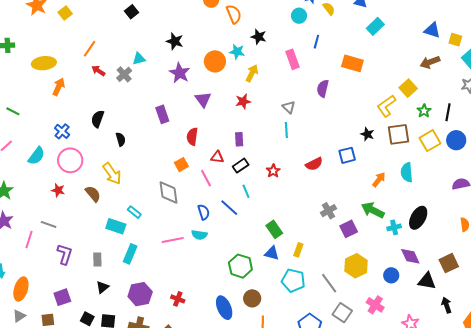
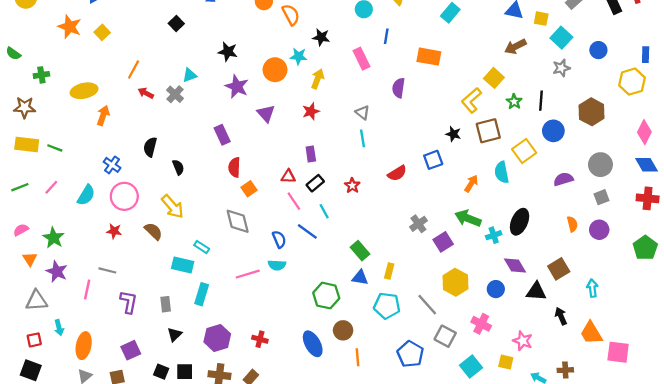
red semicircle: (192, 137) -> (234, 167), moved
yellow square: (430, 141) -> (524, 151), moved
pink line: (206, 178) -> (294, 201), moved

